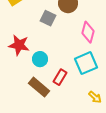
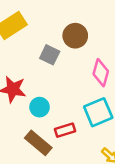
red rectangle: (60, 77) -> (65, 130), turned 42

